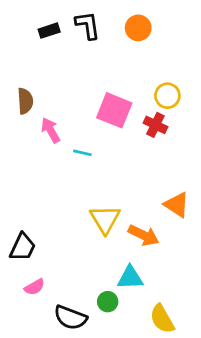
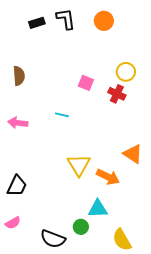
pink square: (114, 110) -> (86, 83), size x0.6
pink arrow: (50, 130) -> (18, 123), moved, turned -54
pink semicircle: (35, 287) -> (13, 223), moved

